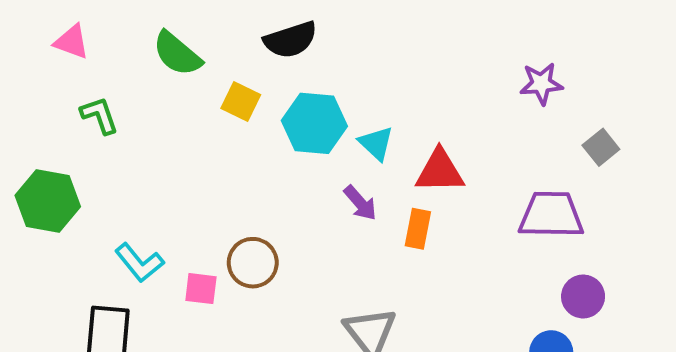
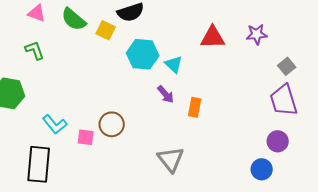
pink triangle: (72, 42) -> (37, 13), moved
yellow square: (241, 101) -> (106, 30), moved
red triangle: (440, 171) -> (213, 37), moved
purple trapezoid: (551, 215) -> (284, 100), moved, turned -108

